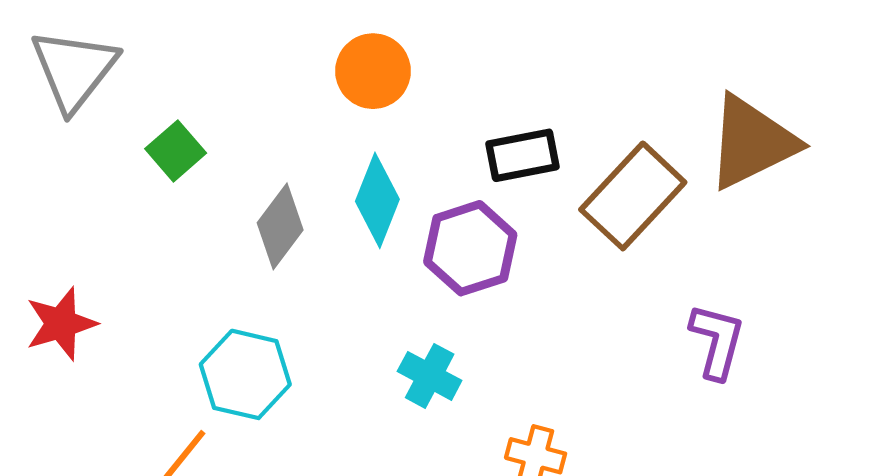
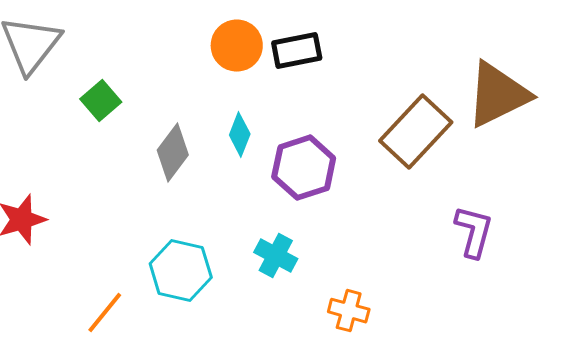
black rectangle: (523, 155) -> (297, 51), moved
cyan diamond: (377, 200) -> (240, 135), size x0.7
cyan hexagon: (245, 374) -> (181, 271), moved

